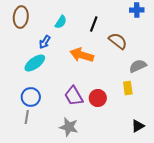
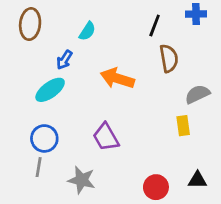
black line: (94, 24) -> (155, 25), moved
brown semicircle: (118, 41) -> (169, 58), turned 42
red circle: (98, 98) -> (156, 187), moved
black triangle: (138, 126) -> (197, 180), turned 32
gray star: (69, 127) -> (82, 180), moved

